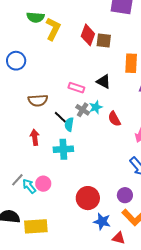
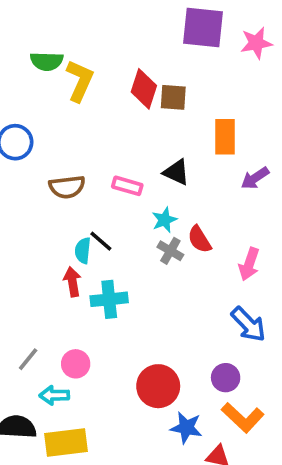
brown semicircle: (38, 100) -> (67, 187), moved
gray cross: (83, 110) -> (170, 251), moved
cyan semicircle: (69, 124) -> (83, 251), moved
red arrow: (35, 137) -> (72, 282), moved
cyan arrow: (29, 186) -> (54, 395), moved, turned -49

